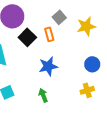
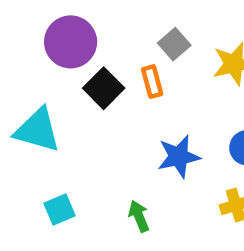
blue star: (48, 66) -> (179, 157), moved

